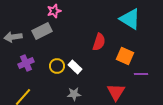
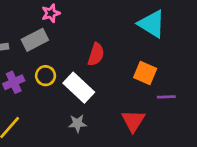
red semicircle: (99, 42) -> (96, 54), moved
yellow circle: (57, 66) -> (46, 76), moved
white rectangle: (75, 67) -> (79, 88), size x1.6

